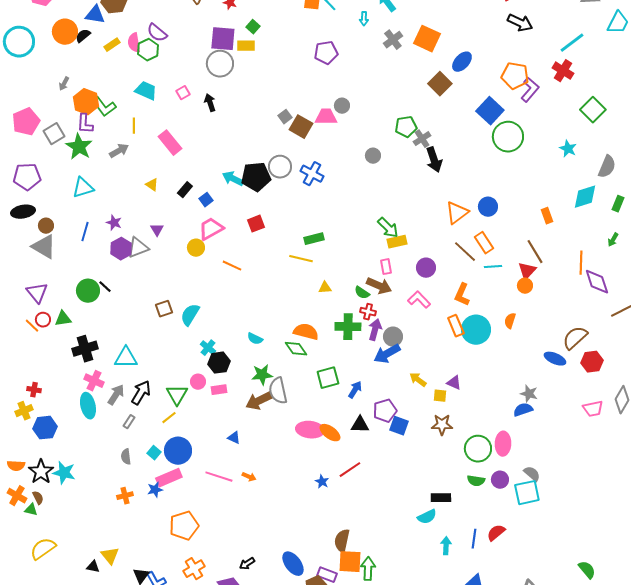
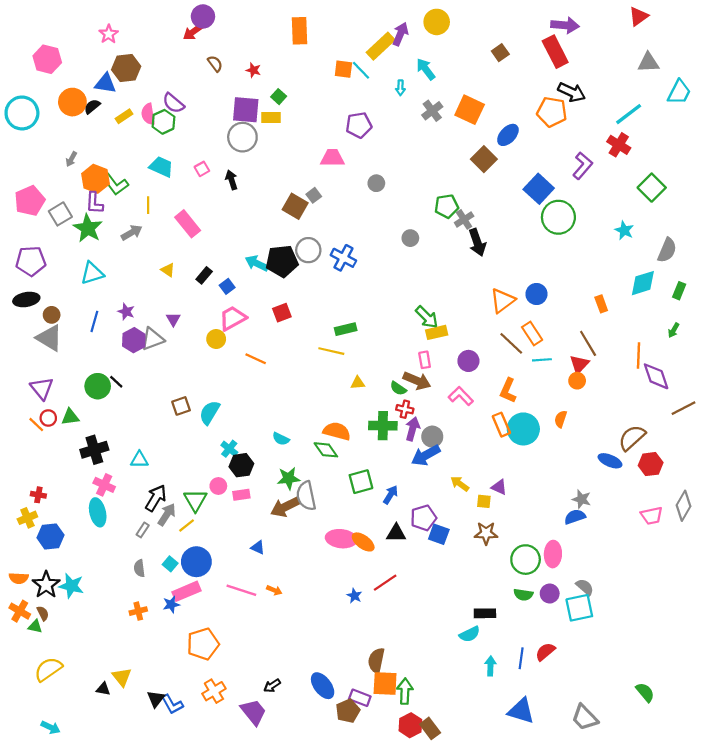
orange pentagon: (515, 76) -> (552, 112), moved
pink trapezoid: (326, 117) -> (332, 158), moved
brown square: (301, 127) -> (295, 206), moved
cyan triangle: (126, 358) -> (139, 460), size x0.7
gray arrow: (116, 395) -> (167, 515), moved

